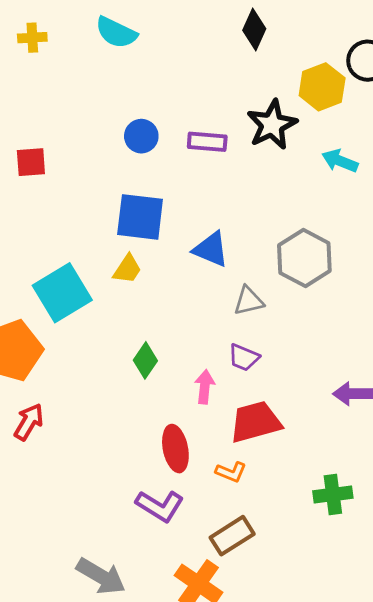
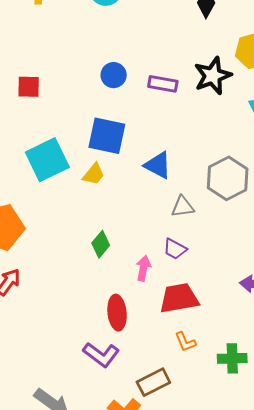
cyan square: (62, 293) -> (47, 160), moved
orange L-shape: (231, 472) -> (185, 342), moved, turned 40

